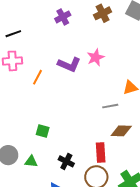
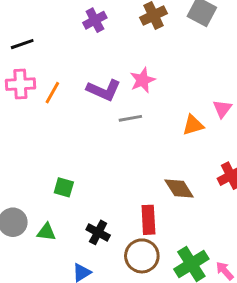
orange line: (37, 77) -> (52, 93), moved
gray line: (110, 106) -> (130, 118), moved
brown diamond: (121, 131) -> (179, 189), turned 55

